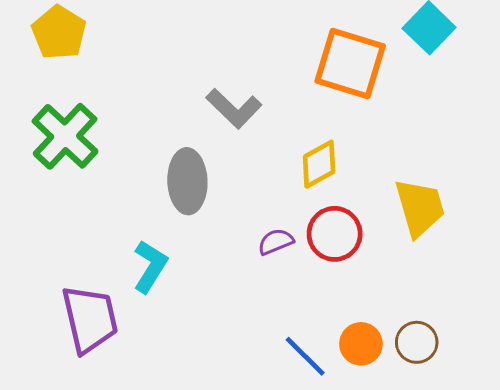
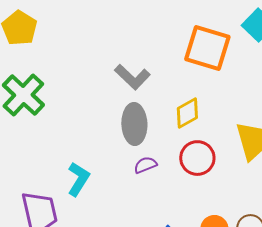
gray ellipse: (187, 181) -> (134, 124), moved
purple semicircle: (276, 242) -> (145, 165), moved

